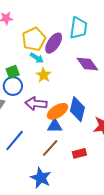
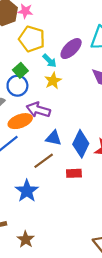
yellow pentagon: (34, 39) -> (32, 39), moved, turned 30
green square: (13, 72) -> (20, 70), turned -32
blue diamond: (77, 109) -> (81, 144), moved
orange ellipse: (57, 111) -> (20, 121), moved

